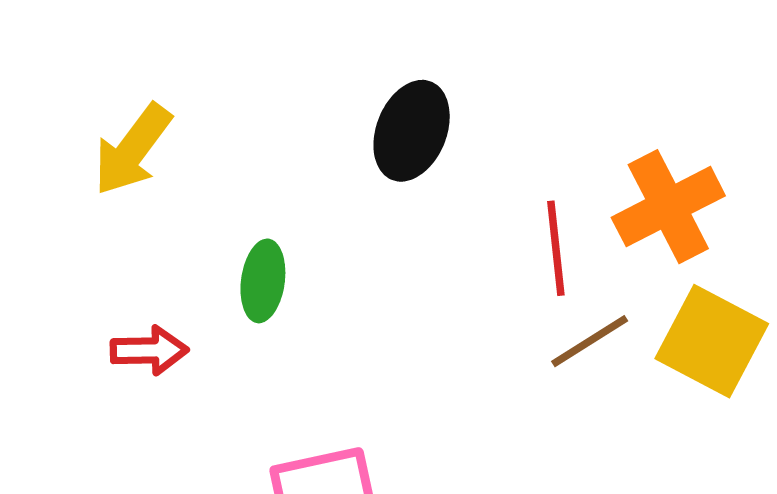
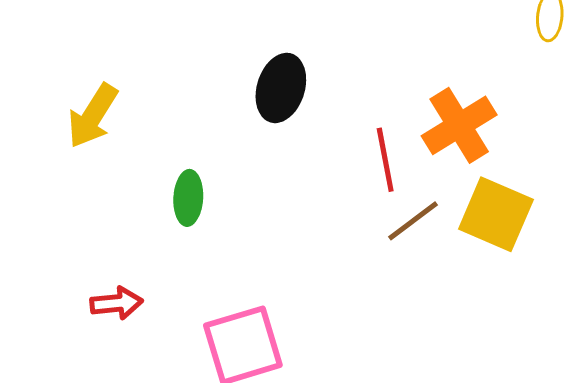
red arrow: (149, 350) -> (117, 303), moved

